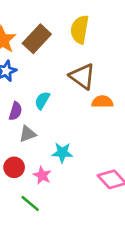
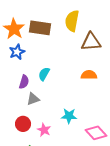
brown rectangle: (37, 39) -> (40, 28), turned 55
brown triangle: (82, 76) -> (91, 42), moved, turned -40
cyan star: (62, 153) -> (69, 116), moved

